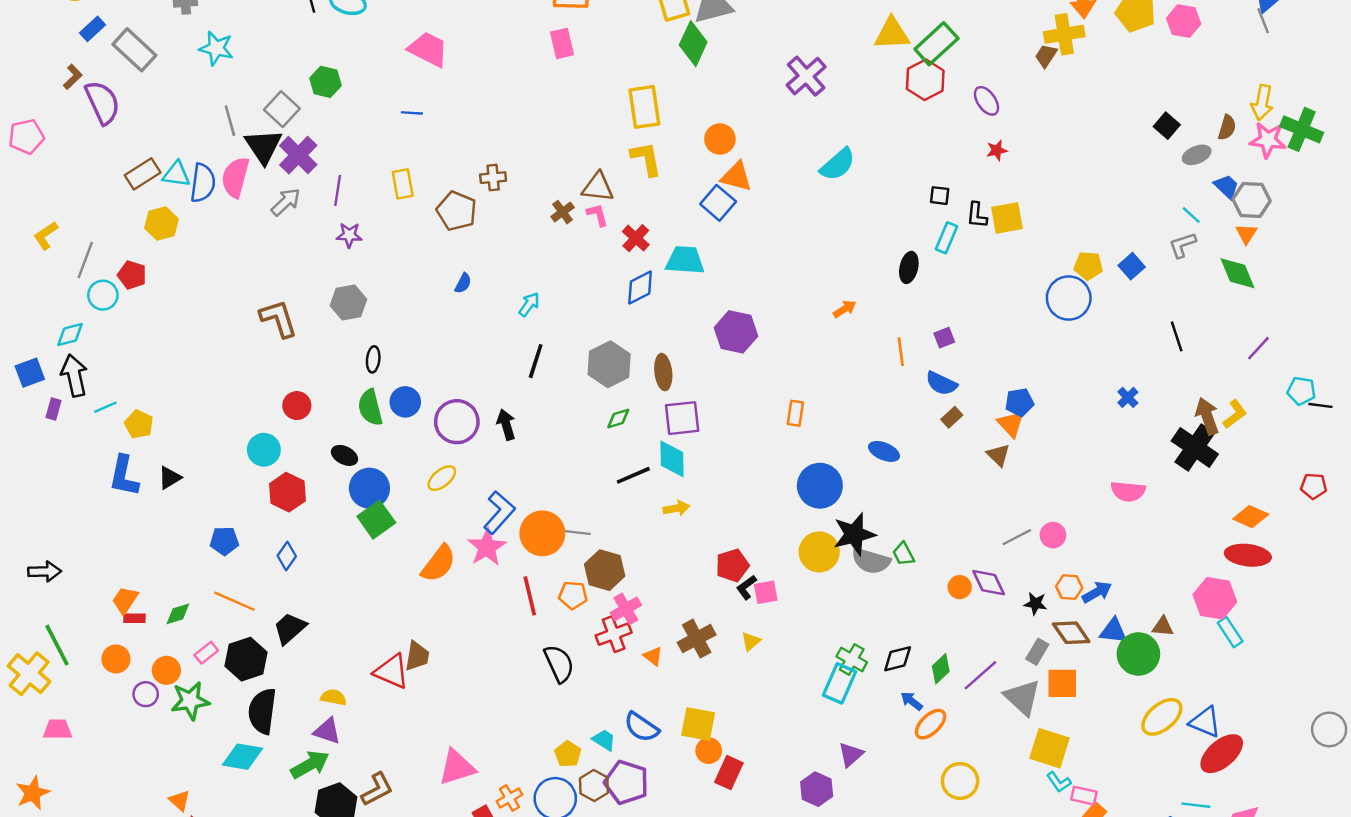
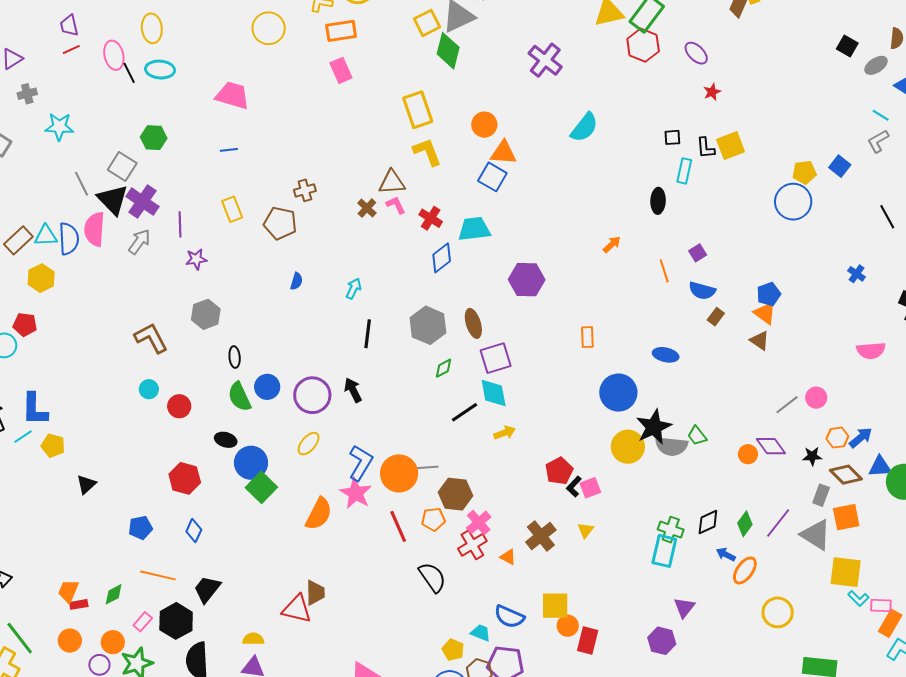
cyan circle: (264, 450) -> (149, 389), moved, size x0.7
blue L-shape: (124, 476) -> (35, 409), moved

